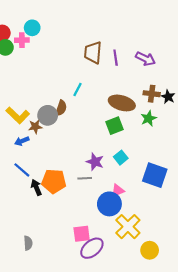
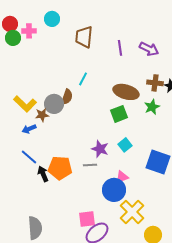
cyan circle: (32, 28) -> (52, 19), moved
brown trapezoid: (93, 53) -> (84, 37), moved
gray semicircle: (28, 243) -> (35, 228), size x1.6

